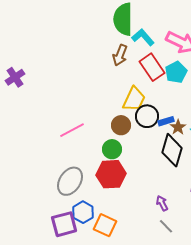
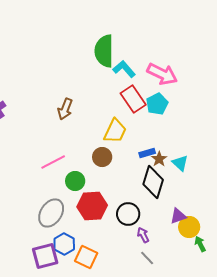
brown arrow: (120, 55) -> (65, 109), moved
black circle: (147, 116) -> (128, 214), moved
green circle: (112, 149) -> (75, 181), moved

